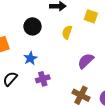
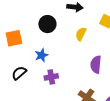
purple semicircle: (86, 61) -> (96, 64), turned -48

